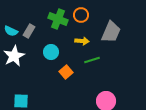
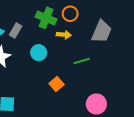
yellow arrow: (82, 41) -> (64, 35), moved
orange square: (66, 72) -> (56, 84), moved

